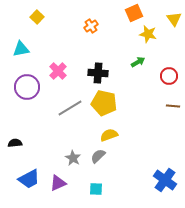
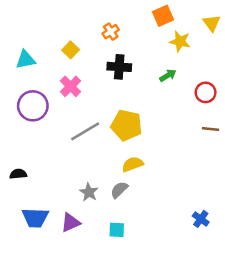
yellow square: (37, 17) -> (71, 50), moved
black cross: (98, 73) -> (119, 67), moved
blue trapezoid: (29, 179) -> (35, 218), turned 30
blue cross: (165, 180) -> (201, 219), size x0.6

